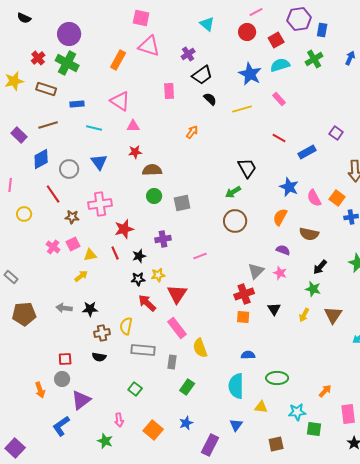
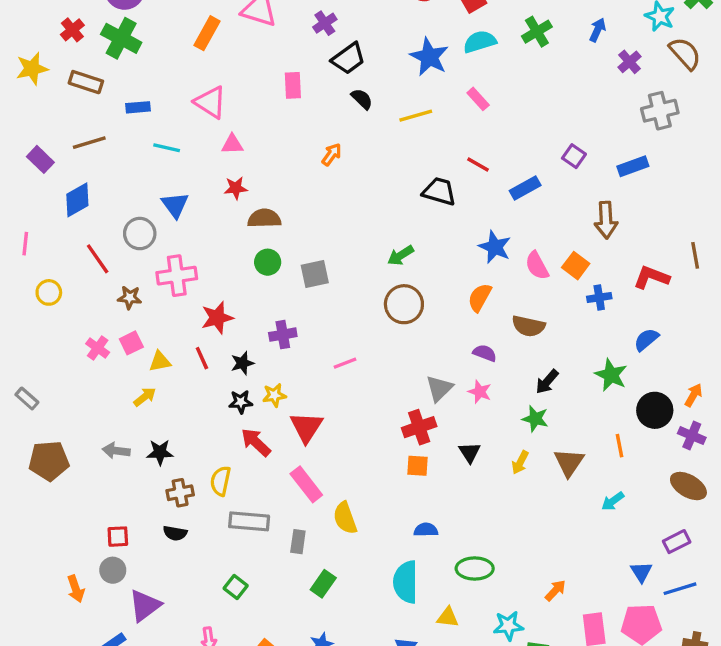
black trapezoid: (247, 168) -> (439, 191), moved, turned -45
gray circle: (69, 169) -> (140, 234), moved

